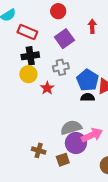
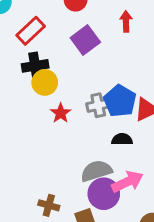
red rectangle: (27, 32) -> (31, 31), turned -66
gray cross: (61, 67) -> (98, 105), moved
yellow circle: (28, 74) -> (45, 82), moved
black semicircle: (88, 97) -> (122, 139), moved

